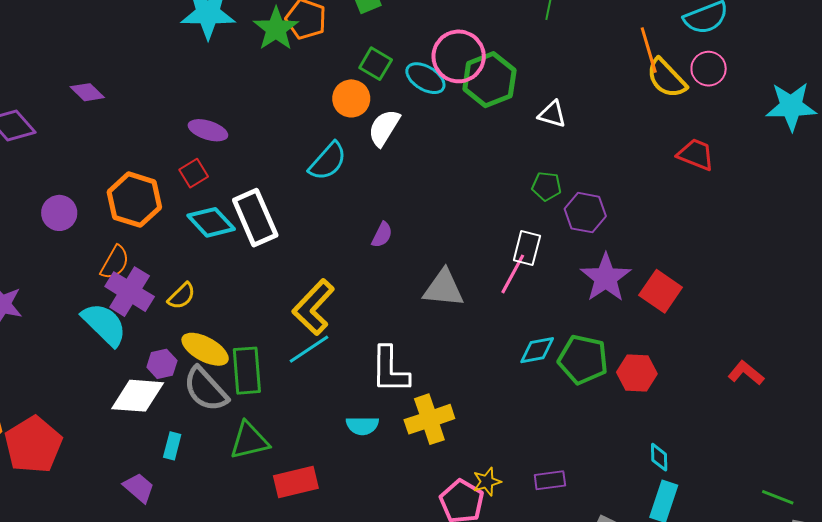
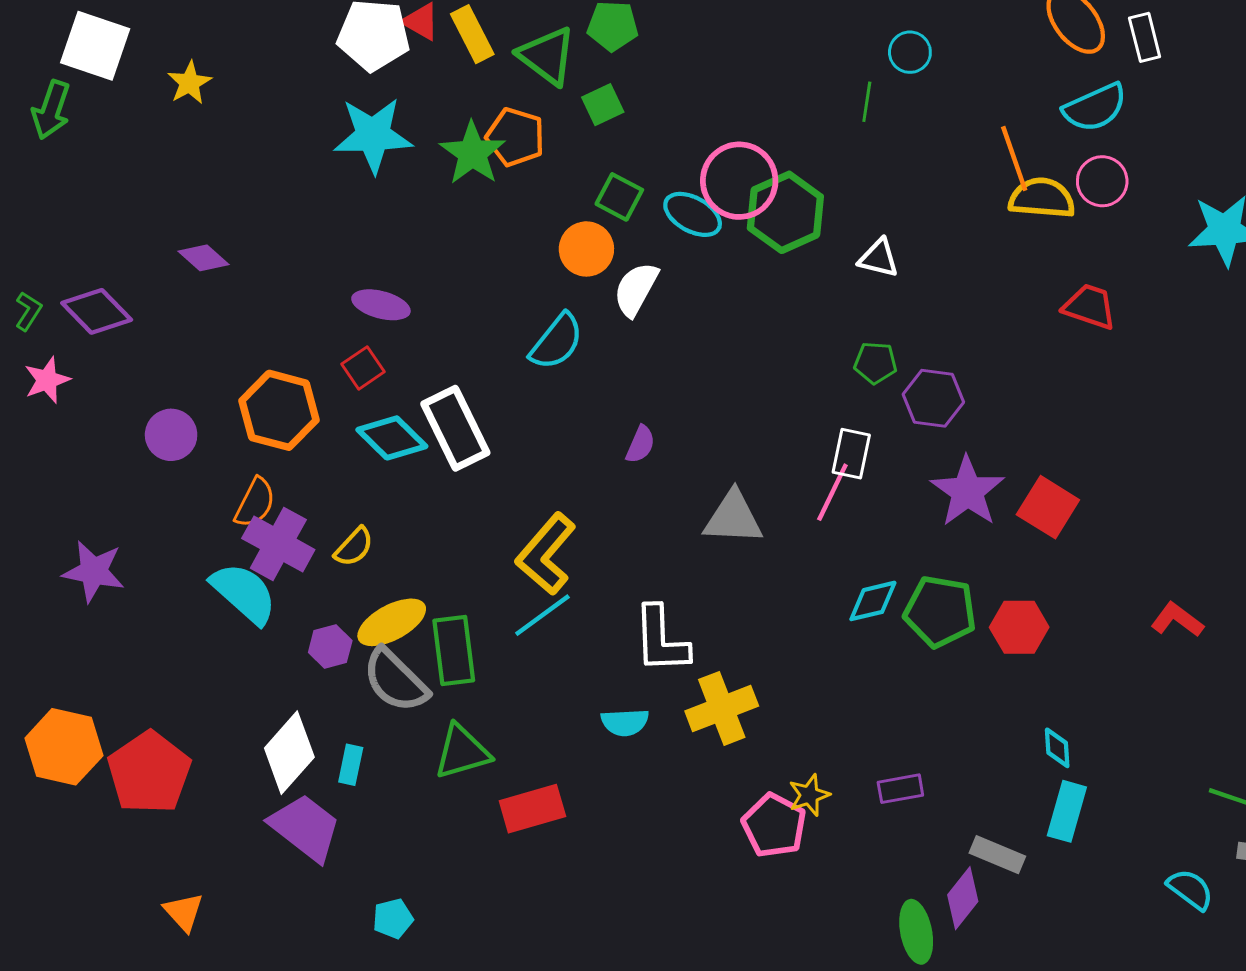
yellow semicircle: (666, 78) -> (1042, 198), turned 141
yellow ellipse: (205, 349) -> (392, 622), turned -54
white diamond: (138, 396) -> (289, 753), moved, turned -50
purple trapezoid: (139, 488) -> (305, 828), size x1.6

